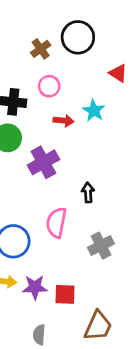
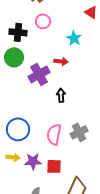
red arrow: (64, 121) -> (61, 61), moved
black arrow: (88, 192) -> (61, 95), moved
pink semicircle: (56, 223) -> (54, 134), moved

